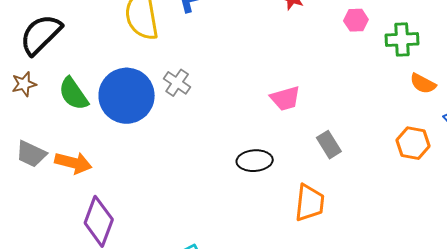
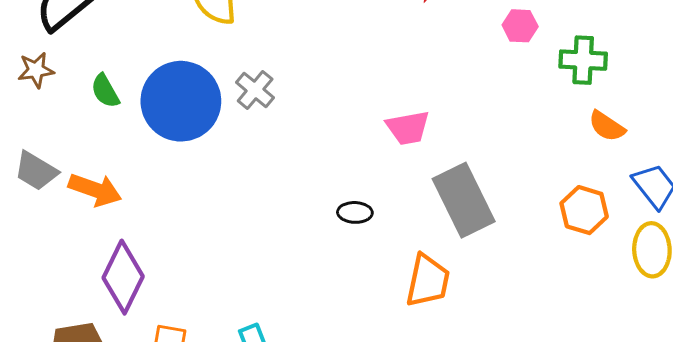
green semicircle: (73, 94) -> (105, 91), size x0.7
gray rectangle: (329, 145) -> (464, 200), size x1.8
black ellipse: (255, 161) -> (355, 212), size x0.7

